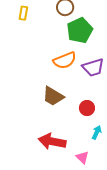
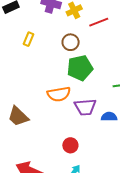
brown trapezoid: (53, 96) -> (18, 116), moved

